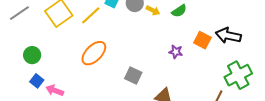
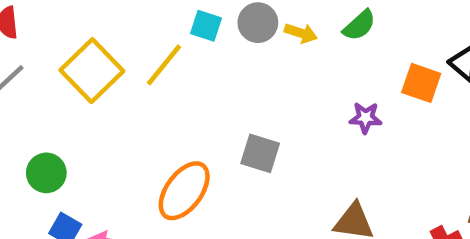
orange ellipse: (94, 53) -> (184, 191), moved
gray square: (133, 75) -> (260, 153), moved

